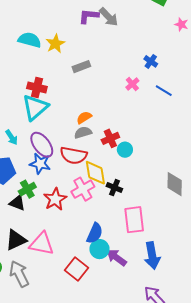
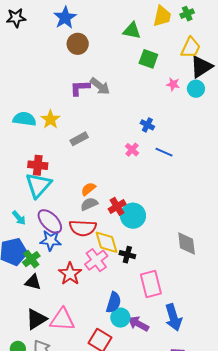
cyan circle: (125, 150) -> (133, 216), size x1.6
green cross: (27, 189) -> (31, 259), moved

